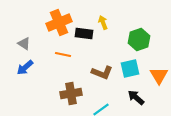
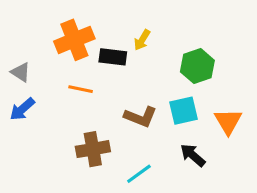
yellow arrow: (103, 22) -> (142, 40), turned -128

